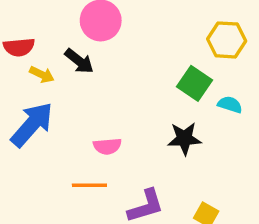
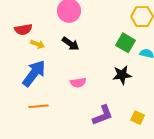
black arrow: (79, 61) -> (71, 44), moved
orange line: (89, 185) -> (38, 106), moved

